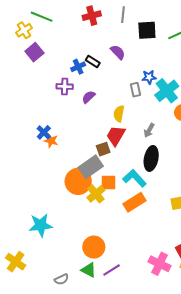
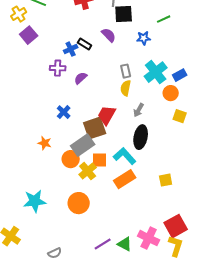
black square: (147, 30) -> (124, 14), moved
blue star: (149, 77) -> (144, 38), moved
yellow semicircle: (119, 114) -> (126, 88), moved
blue cross: (44, 132) -> (64, 112), moved
orange star: (51, 141) -> (45, 143), moved
brown square: (103, 149) -> (95, 128), size x1.6
orange circle: (78, 181) -> (71, 159), size x0.7
orange circle: (94, 247) -> (79, 203), moved
green triangle: (89, 270) -> (125, 244), moved

